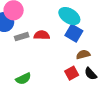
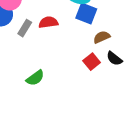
gray rectangle: (22, 37) -> (25, 28), turned -32

